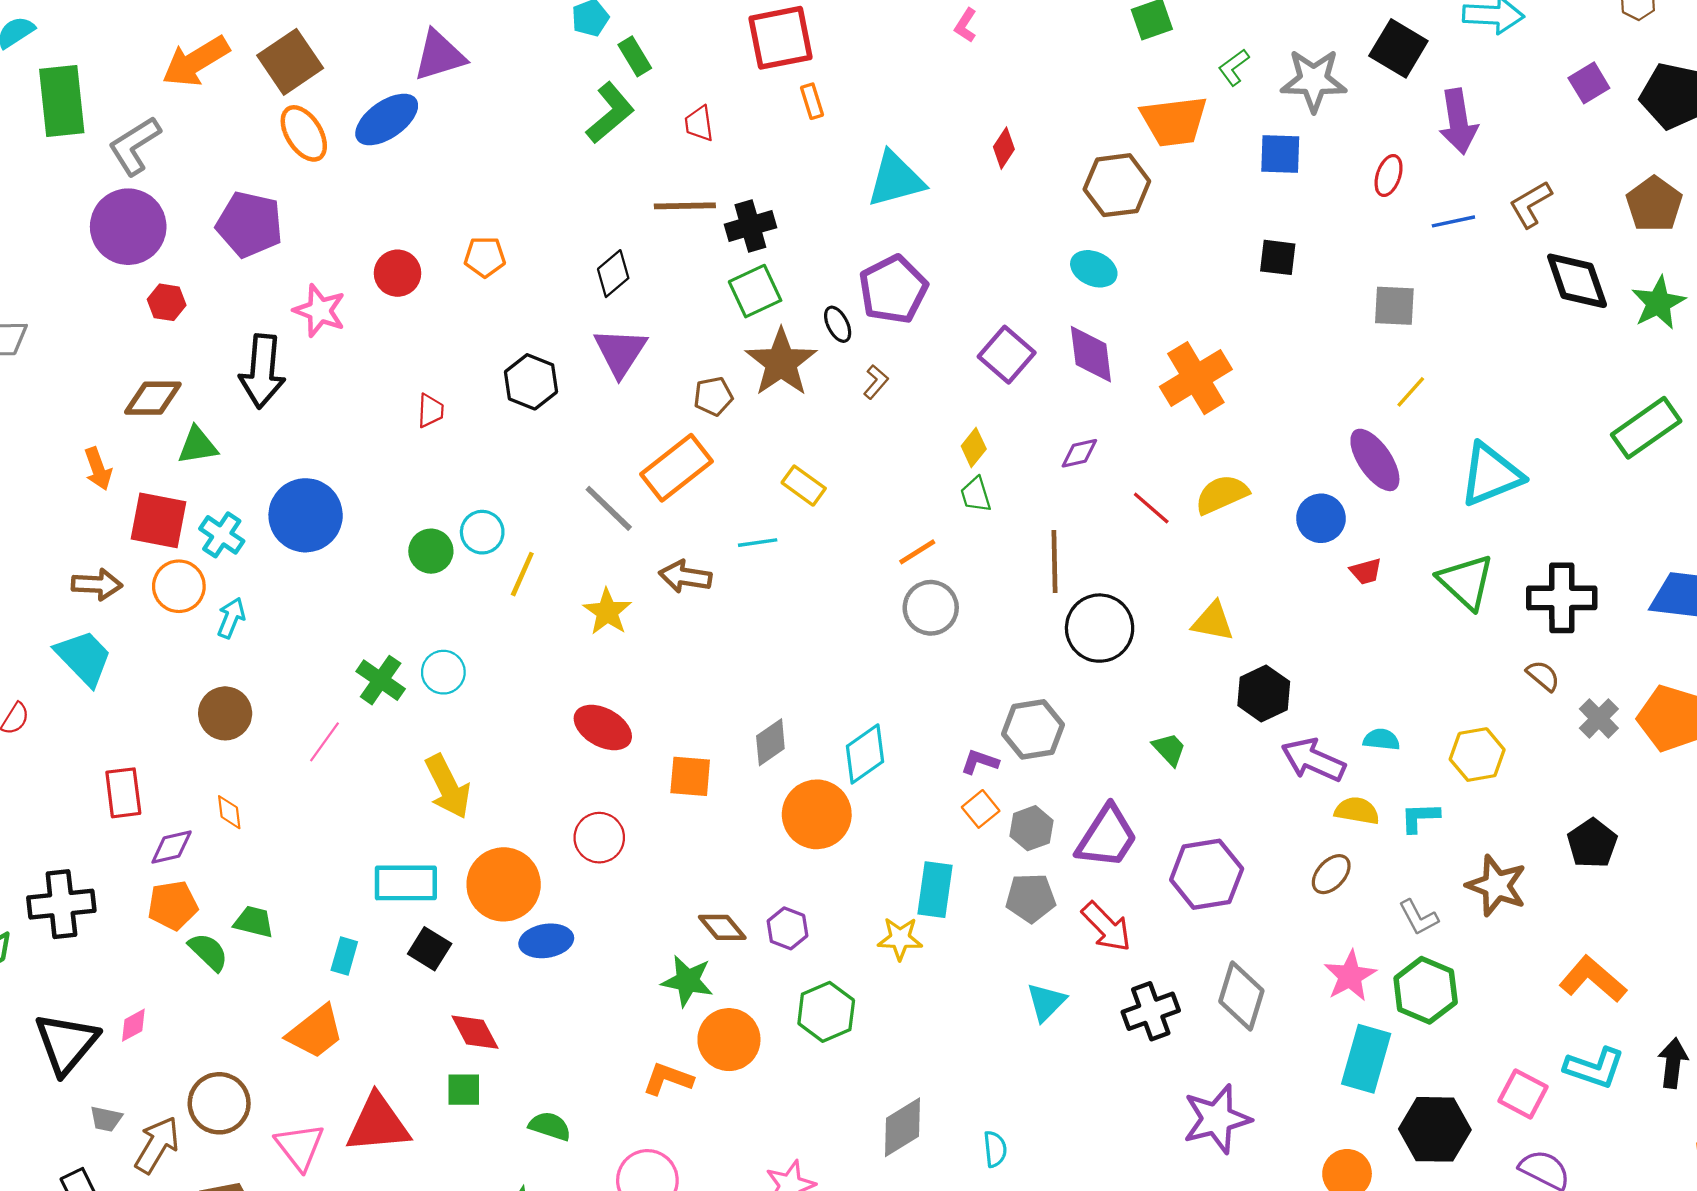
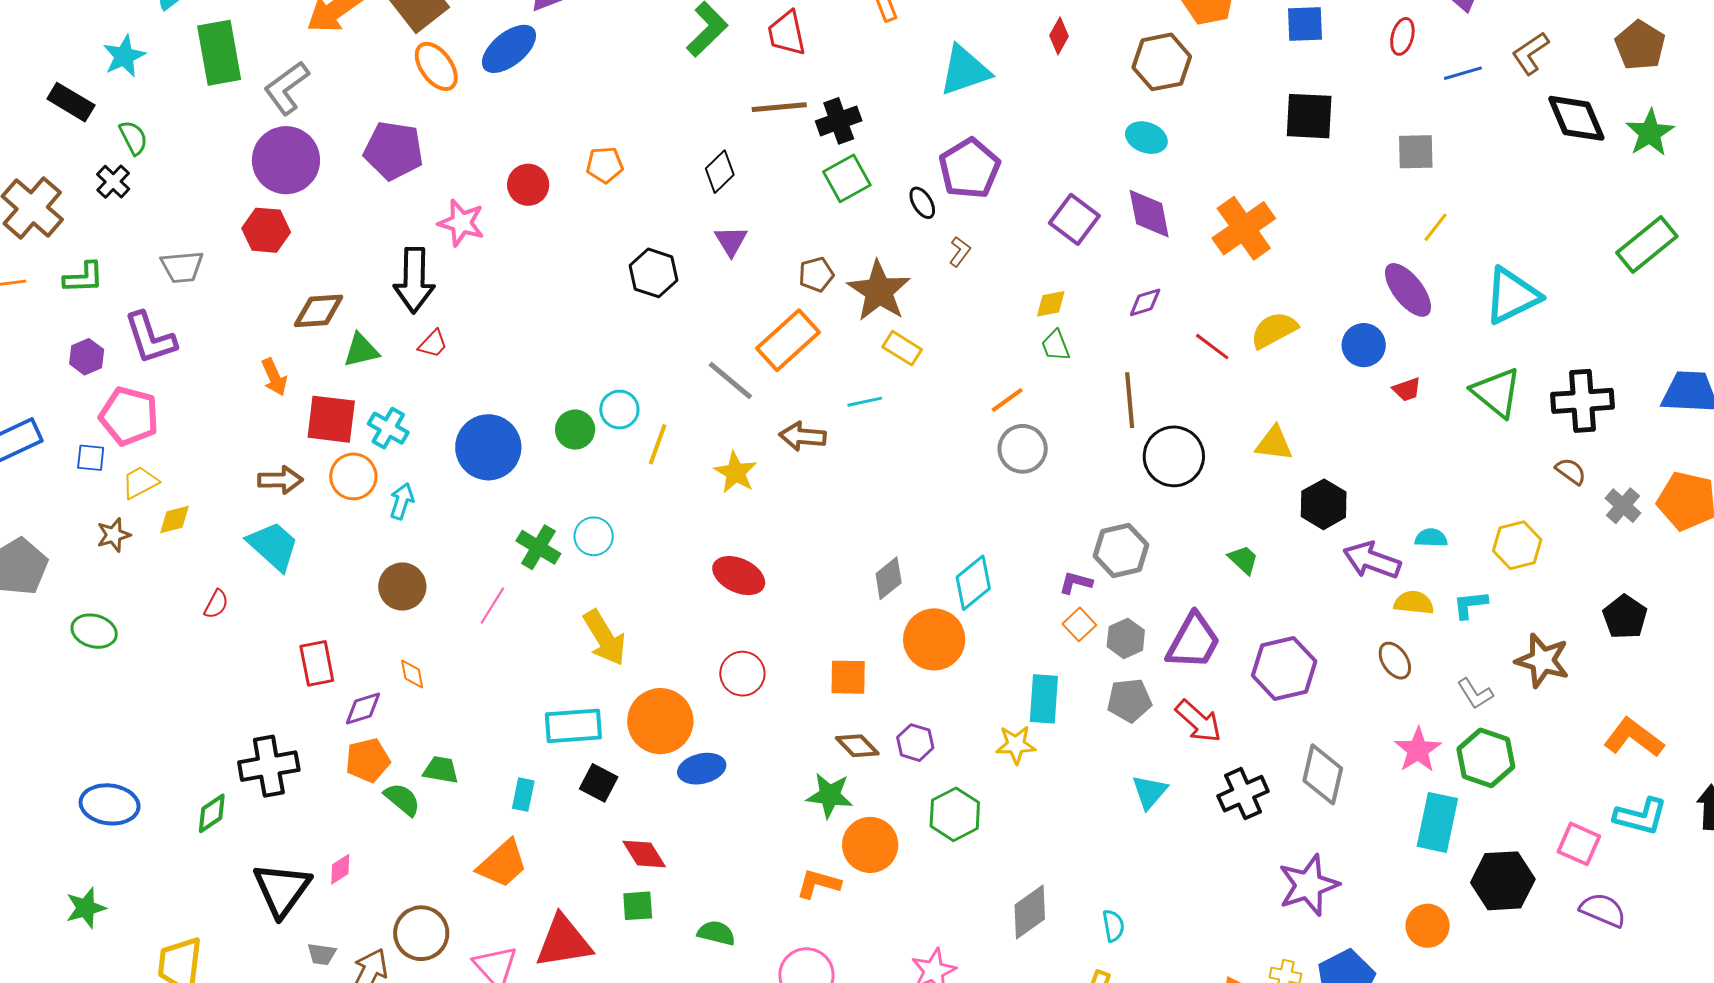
red trapezoid: (699, 124) -> (787, 33), size x1.4
black square: (1278, 257) -> (1309, 116), size x1.5
red hexagon: (167, 302) -> (266, 230), moved, size x1.4
purple triangle: (620, 352) -> (731, 241), size x0.7
brown star: (781, 362) -> (879, 291), moved
red trapezoid: (430, 411) -> (433, 344), moved, turned 44
yellow diamond: (974, 447) -> (1051, 304), turned 44
blue circle: (306, 515) -> (488, 447), moved
orange square: (690, 776) -> (848, 677), moved
brown ellipse: (1331, 874) -> (1395, 661), turned -72

